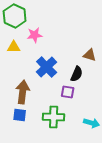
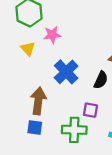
yellow triangle: (14, 47) -> (28, 49), turned 48
purple square: (68, 92) -> (90, 110), moved

